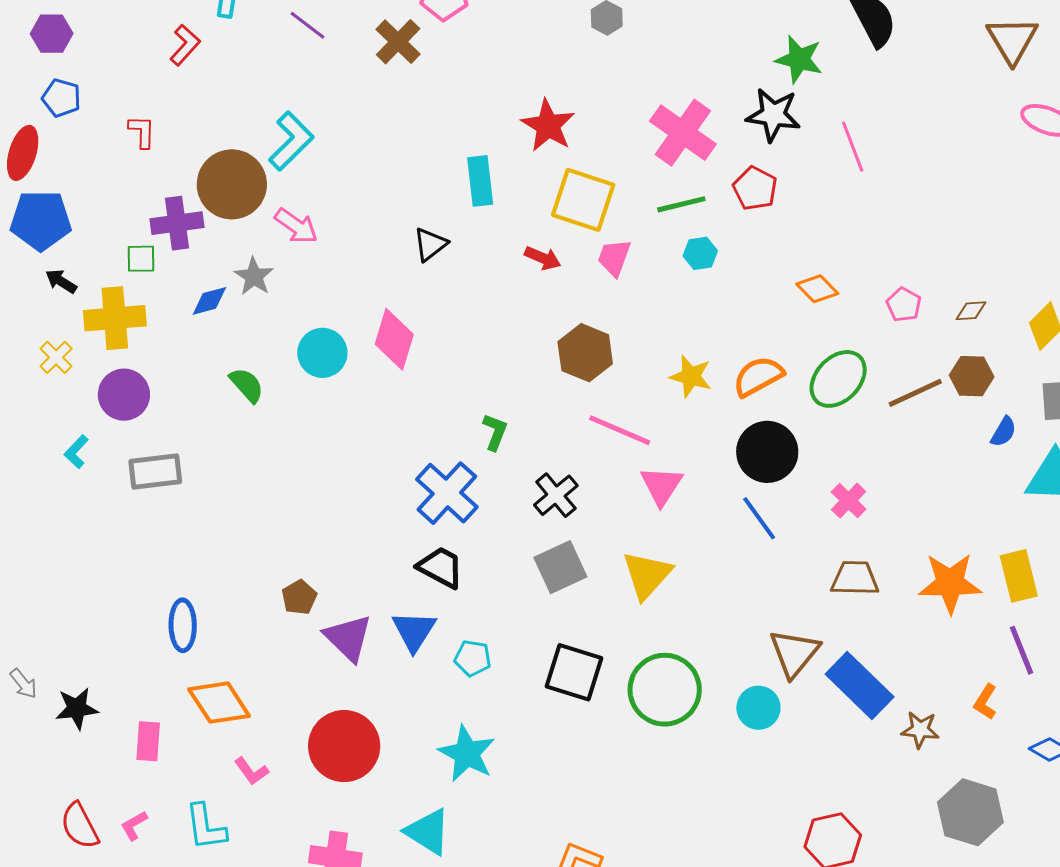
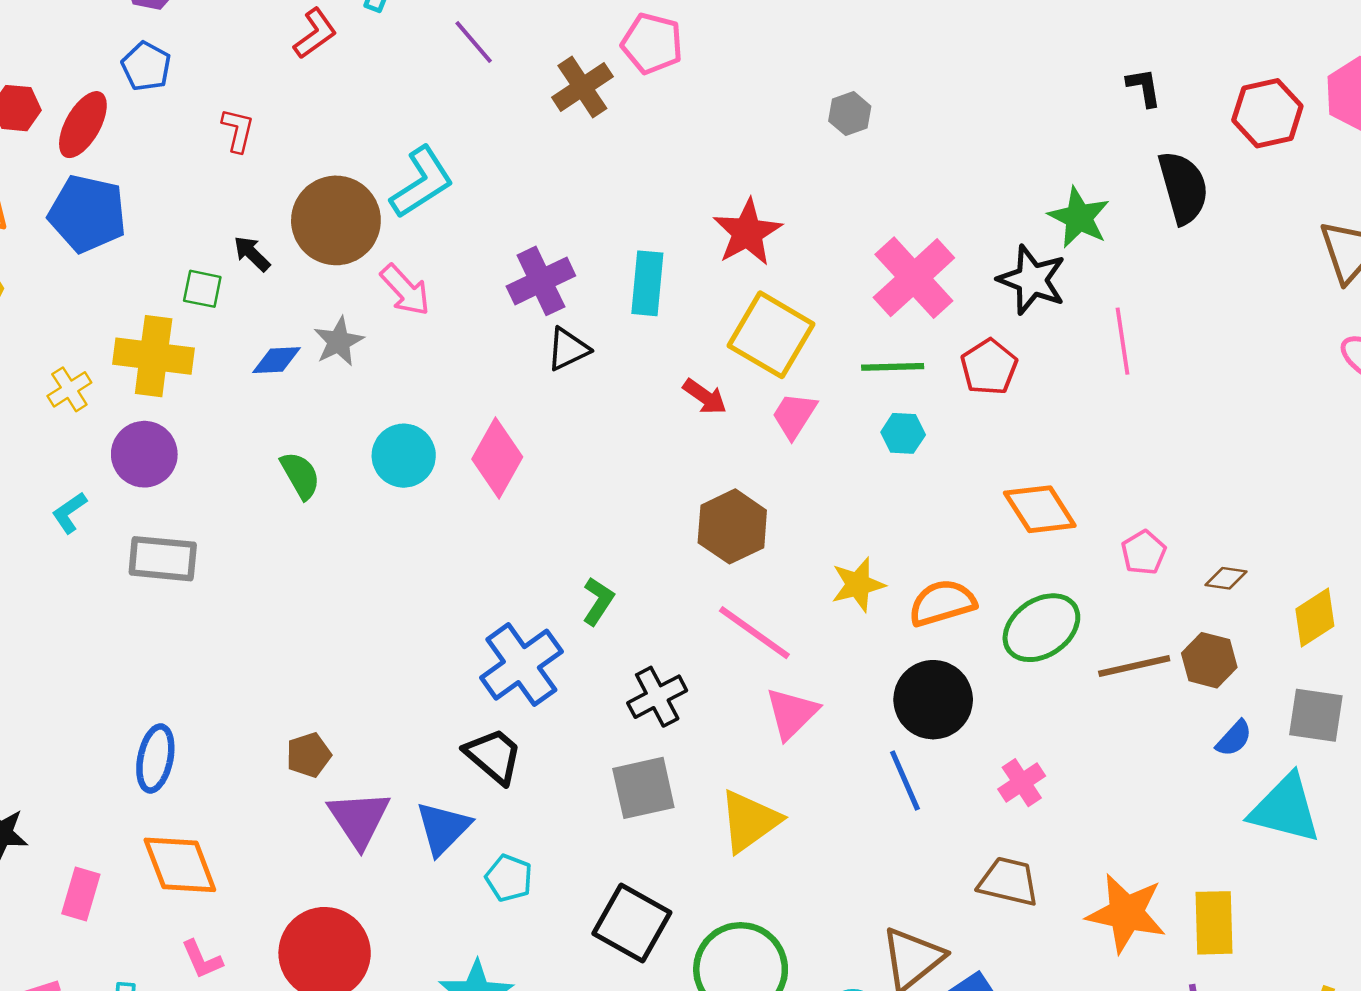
purple cross: (177, 223) -> (541, 281), moved, turned -30
black arrow: (61, 281) -> (252, 254), moved
orange diamond: (817, 289) -> (1040, 509), size x1.4
yellow star: (691, 376) -> (858, 585), turned 30

